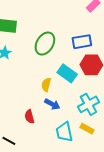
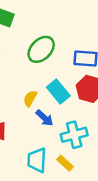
blue arrow: (52, 104) -> (45, 118), moved

